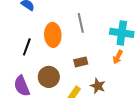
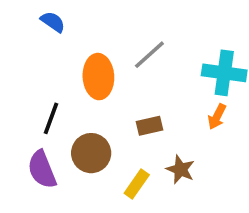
gray line: (81, 23) -> (149, 55), turned 60
black line: (27, 47) -> (51, 118), moved

